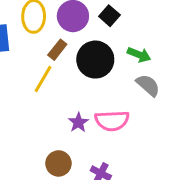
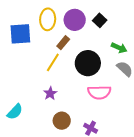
black circle: (95, 60) -> (88, 63), moved
purple star: (78, 122) -> (50, 93), moved

